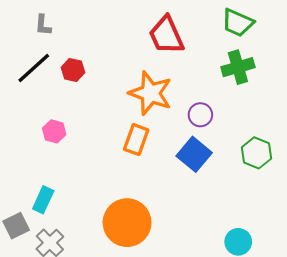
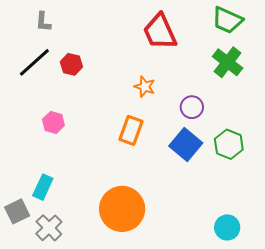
green cross: (238, 67) -> (228, 62), turned -36
orange star: (150, 93) -> (145, 87), size x0.5
green hexagon: (257, 153) -> (229, 144), moved

